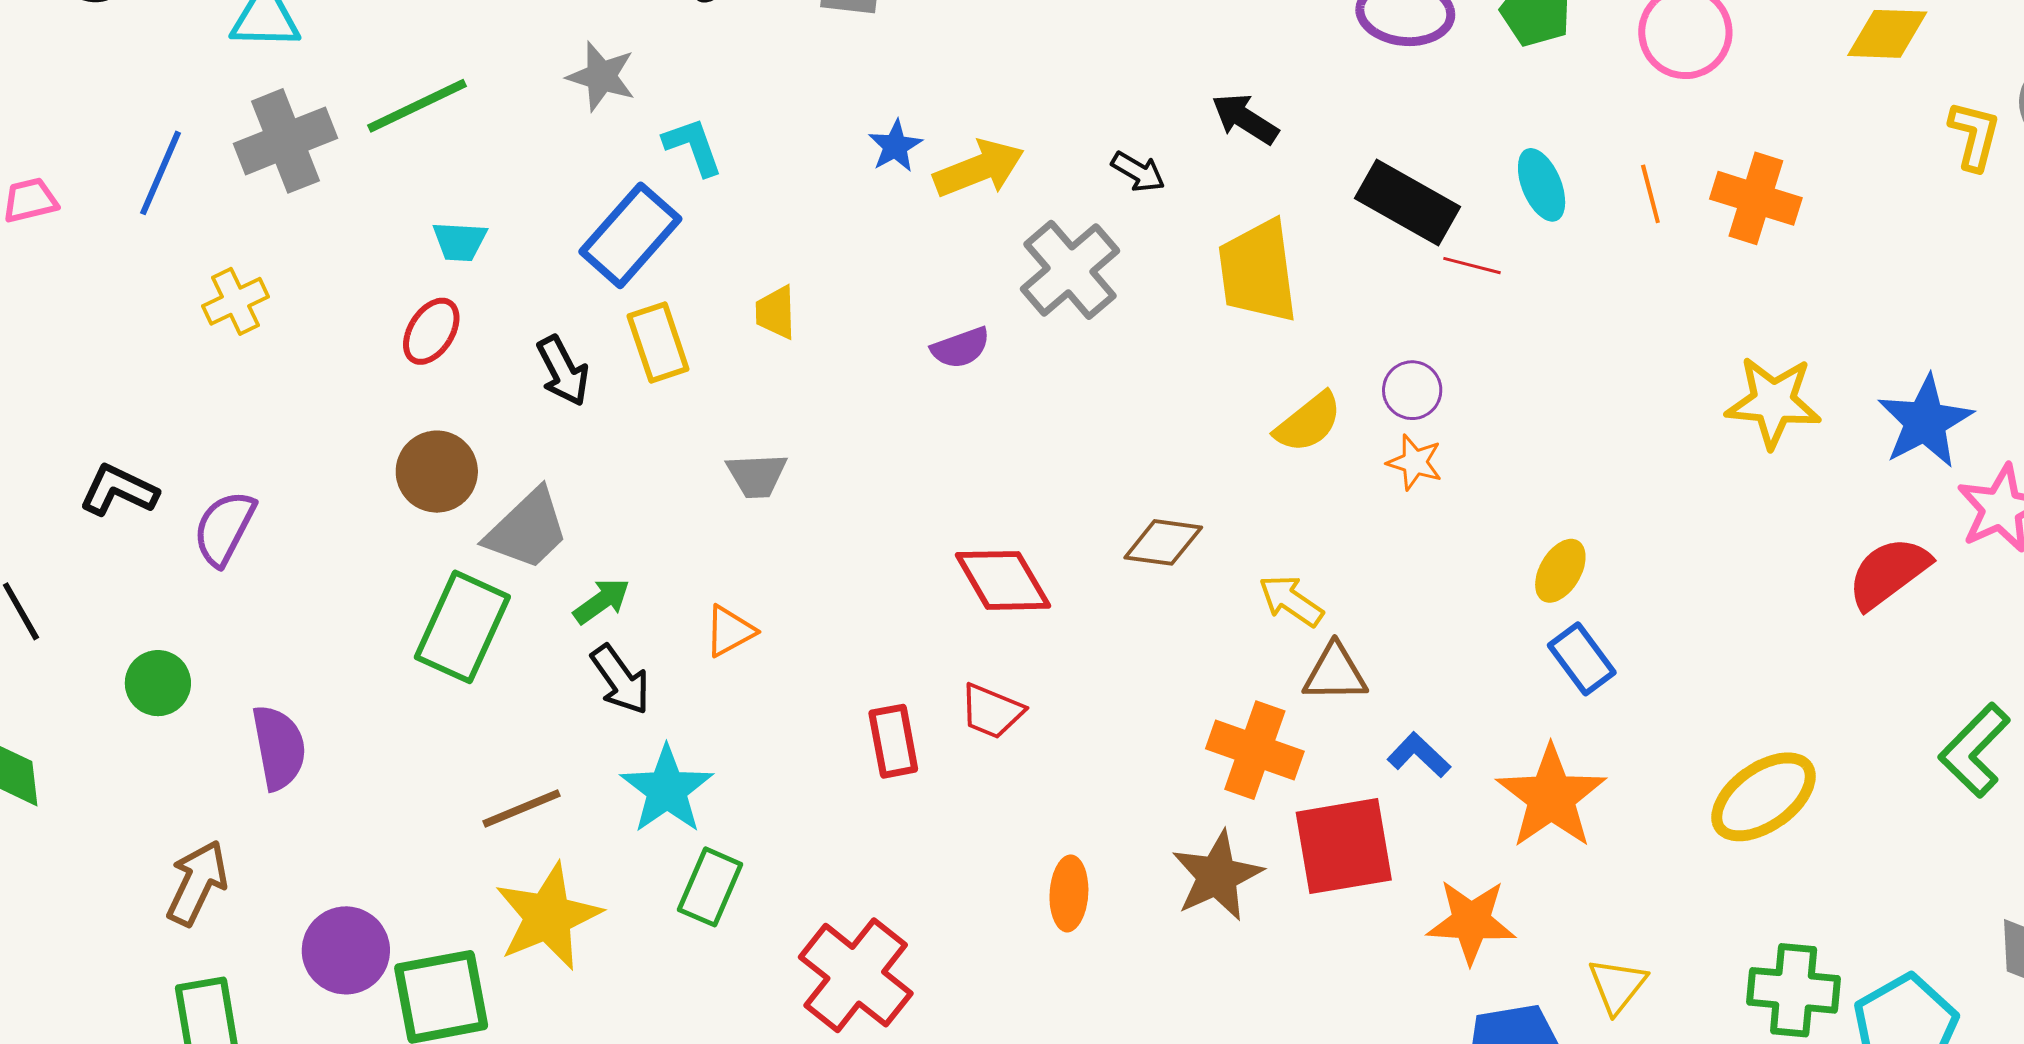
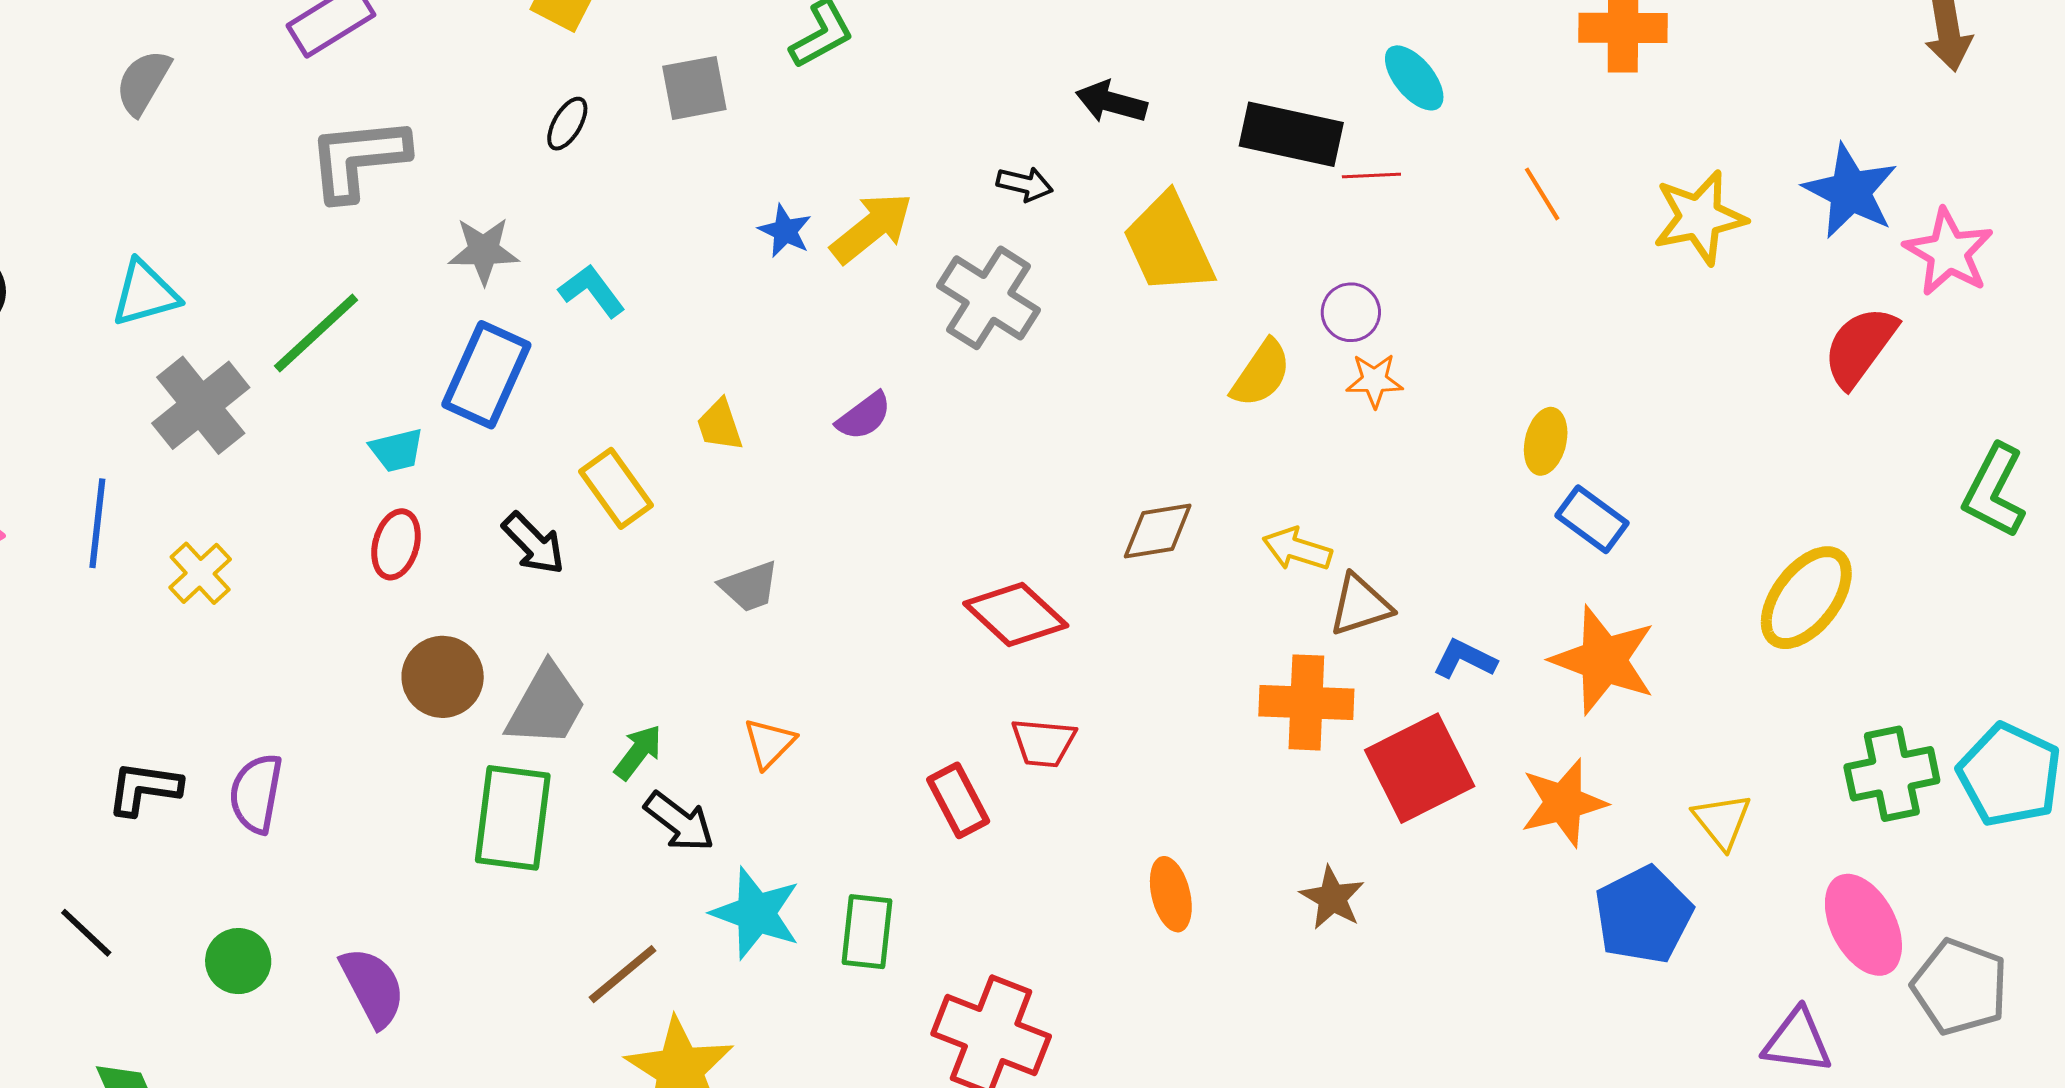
blue line: (160, 173) -> (97, 523), moved
orange line: (1650, 194) -> (1542, 194), moved
blue rectangle: (630, 235) -> (486, 375), moved
purple semicircle: (961, 348) -> (864, 416), moved
brown star: (1217, 876) -> (1332, 898), moved, size x0.7
green rectangle: (710, 887) -> (867, 932), moved

